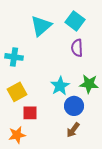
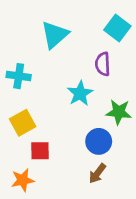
cyan square: (75, 21) -> (117, 28), moved
cyan star: (60, 86) -> (80, 93), moved

